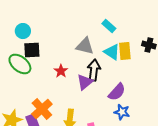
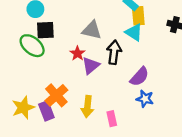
gray triangle: (85, 46) -> (92, 30), moved
yellow rectangle: (125, 51) -> (138, 16), moved
purple triangle: (85, 82) -> (91, 66), moved

